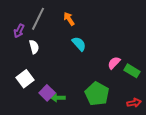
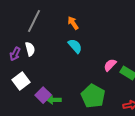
orange arrow: (69, 19) -> (73, 23), moved
purple arrow: (19, 31) -> (15, 54), moved

